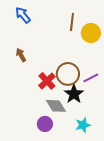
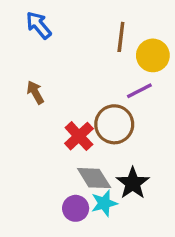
purple line: (91, 78) -> (139, 91), moved
black star: (74, 94) -> (133, 183), moved
cyan star: (83, 125) -> (104, 203), moved

